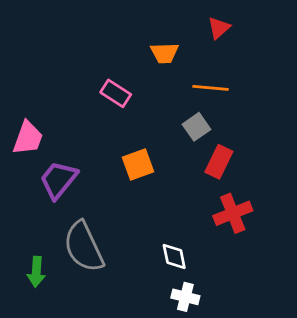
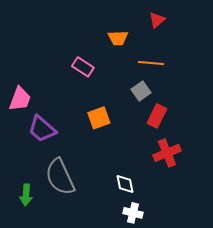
purple trapezoid: (59, 180) -> (42, 129), turned -88

